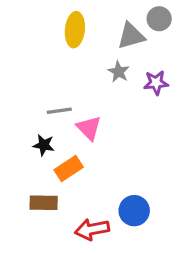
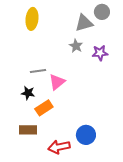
yellow ellipse: (75, 30) -> (32, 19), moved
pink triangle: (89, 128) -> (57, 82), turned 36

